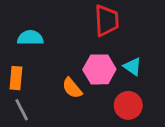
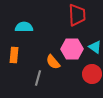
gray line: (22, 110) -> (38, 78), moved, turned 42

